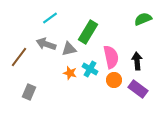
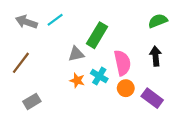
gray arrow: (46, 44) -> (26, 22), moved
black arrow: (137, 61) -> (156, 56), moved
gray rectangle: (29, 92) -> (32, 101), turned 35

